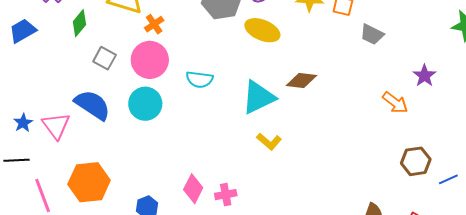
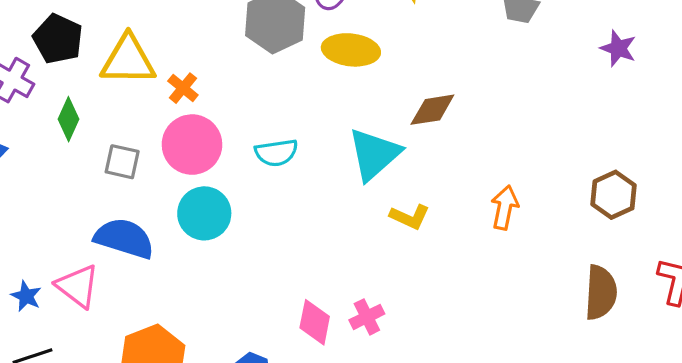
orange arrow: (395, 103) -> (505, 207), moved, turned -100
brown hexagon: (416, 161) -> (613, 195), moved

